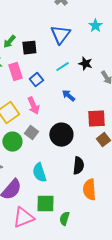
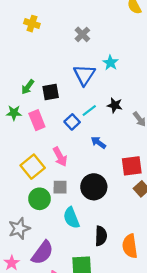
cyan star: (95, 26) -> (110, 63), moved
blue square: (36, 80) -> (72, 122), moved
gray square: (31, 133) -> (60, 187), turned -32
black semicircle: (78, 166) -> (101, 236), moved
cyan semicircle: (39, 173) -> (71, 218), moved

